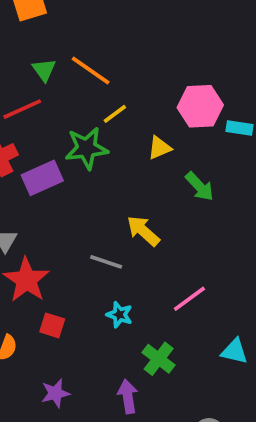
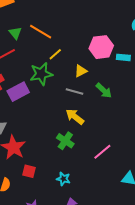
gray line: (106, 262) -> (75, 91), moved
cyan star: (119, 315) -> (63, 179), moved
green cross: (159, 359) -> (65, 141), moved

